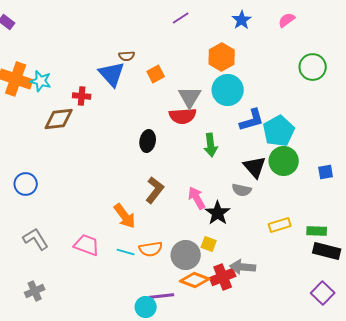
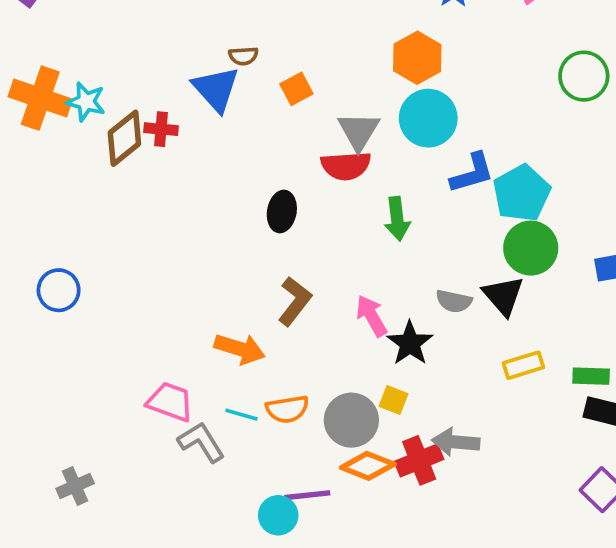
brown diamond: (59, 119) -> (124, 138), moved, turned -32
black triangle: (255, 167) -> (503, 296), moved
orange arrow: (125, 216) -> (240, 349), turned -36
gray L-shape: (36, 239) -> (201, 442), moved

